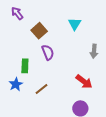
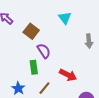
green rectangle: (25, 66) -> (34, 67), moved
red arrow: (84, 82) -> (68, 75), moved

